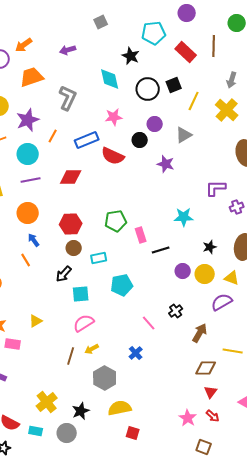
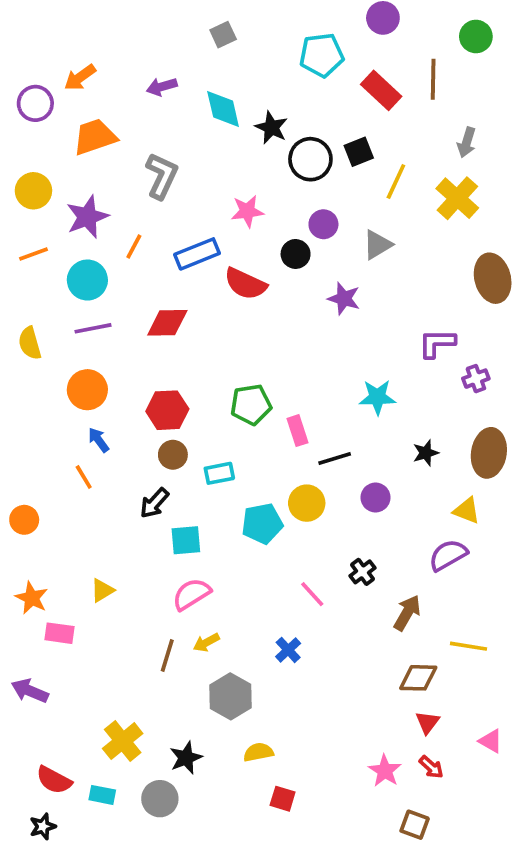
black star: (131, 56) -> (271, 128), moved
cyan diamond: (110, 79) -> (223, 109), moved
yellow circle: (205, 274) -> (307, 503), moved
yellow semicircle: (120, 408) -> (258, 752), size x0.7

